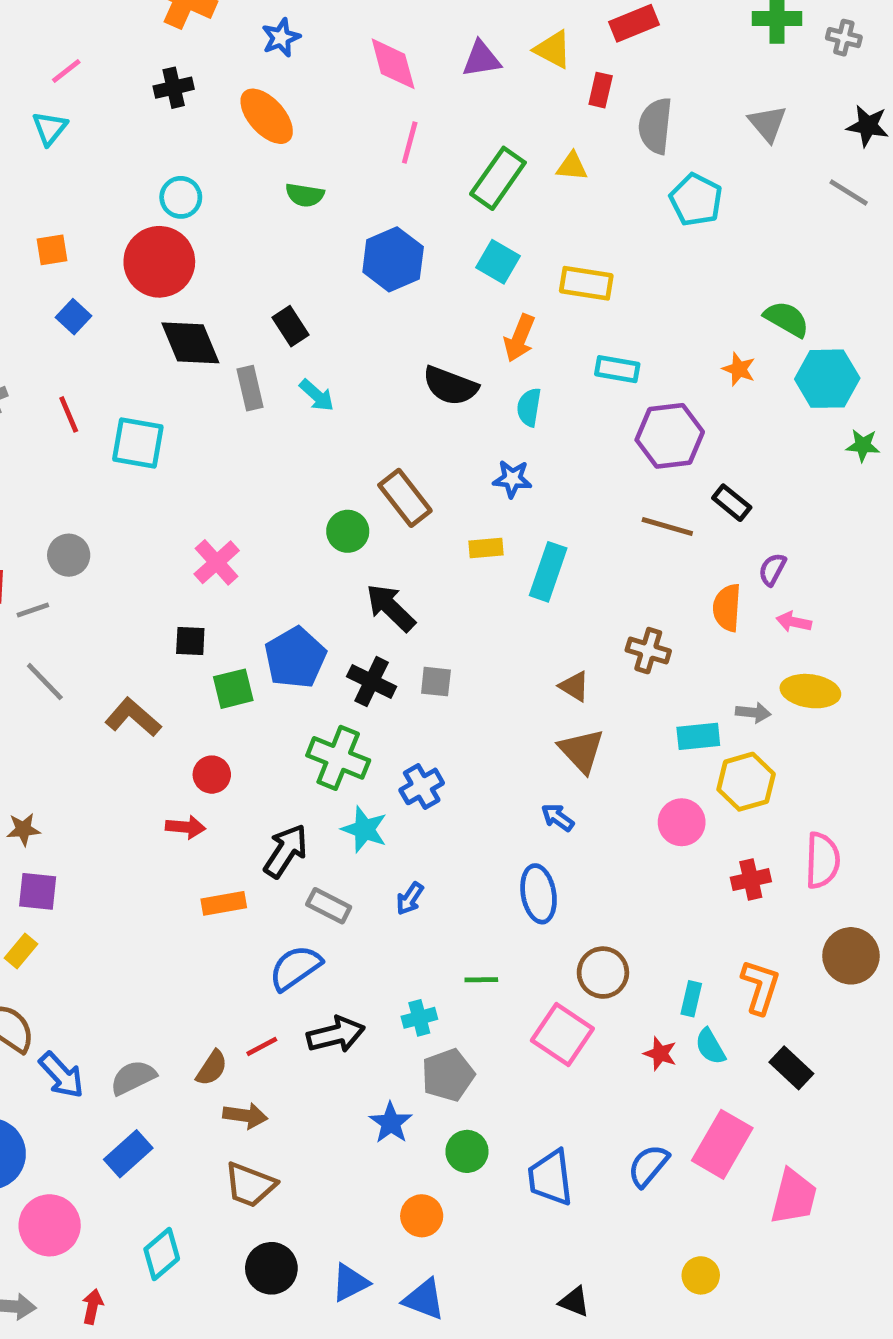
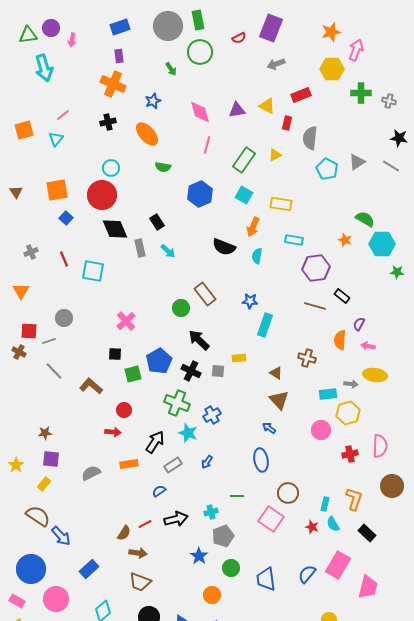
gray triangle: (768, 123) -> (357, 162), moved, turned 36
yellow triangle: (572, 166) -> (275, 155), turned -32
orange square: (52, 250) -> (57, 190), size x1.6
blue star: (512, 479) -> (250, 301), moved
yellow rectangle: (486, 548) -> (239, 358), moved
gray rectangle: (329, 906) -> (173, 465), turned -60
blue semicircle: (295, 968) -> (159, 491), size x0.6
gray semicircle: (133, 1077) -> (91, 473), moved

